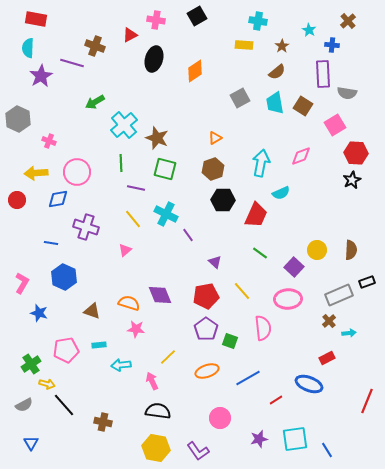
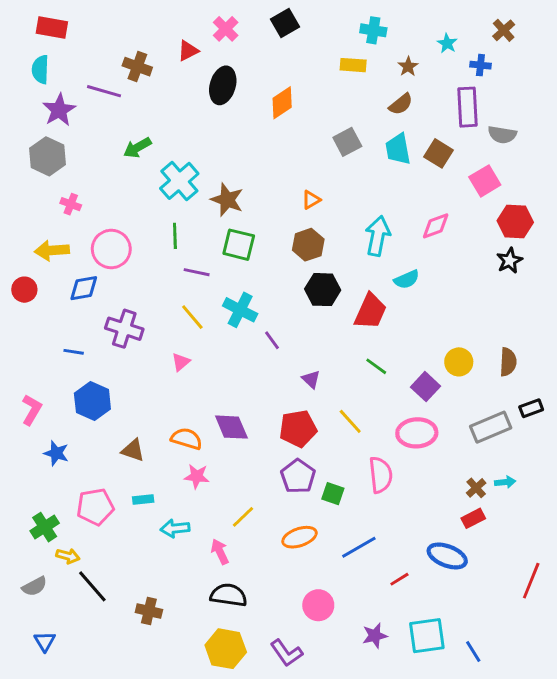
pink cross: (156, 20) -> (226, 29), turned 36
gray hexagon: (18, 119) -> (48, 156), moved
brown cross: (329, 321) -> (476, 488), moved

